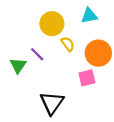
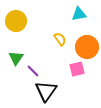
yellow circle: (52, 24) -> (16, 21), moved
purple line: (37, 54) -> (33, 71), moved

